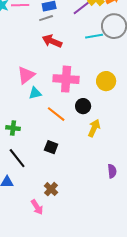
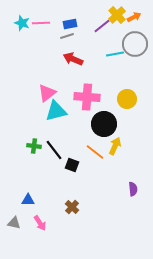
cyan triangle: (35, 93) -> (56, 111), size x1.6
black circle: (83, 106) -> (104, 124), size x1.6
orange line: (56, 114) -> (95, 152), moved
black line: (17, 158) -> (54, 150), moved
pink arrow: (37, 207) -> (40, 223), moved

